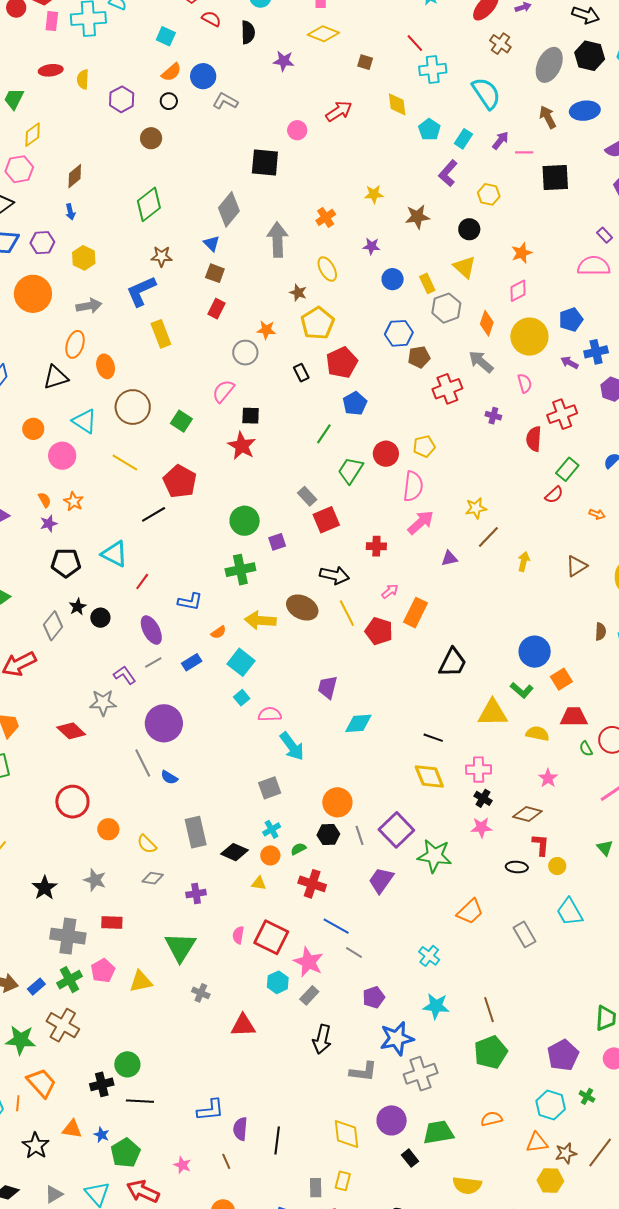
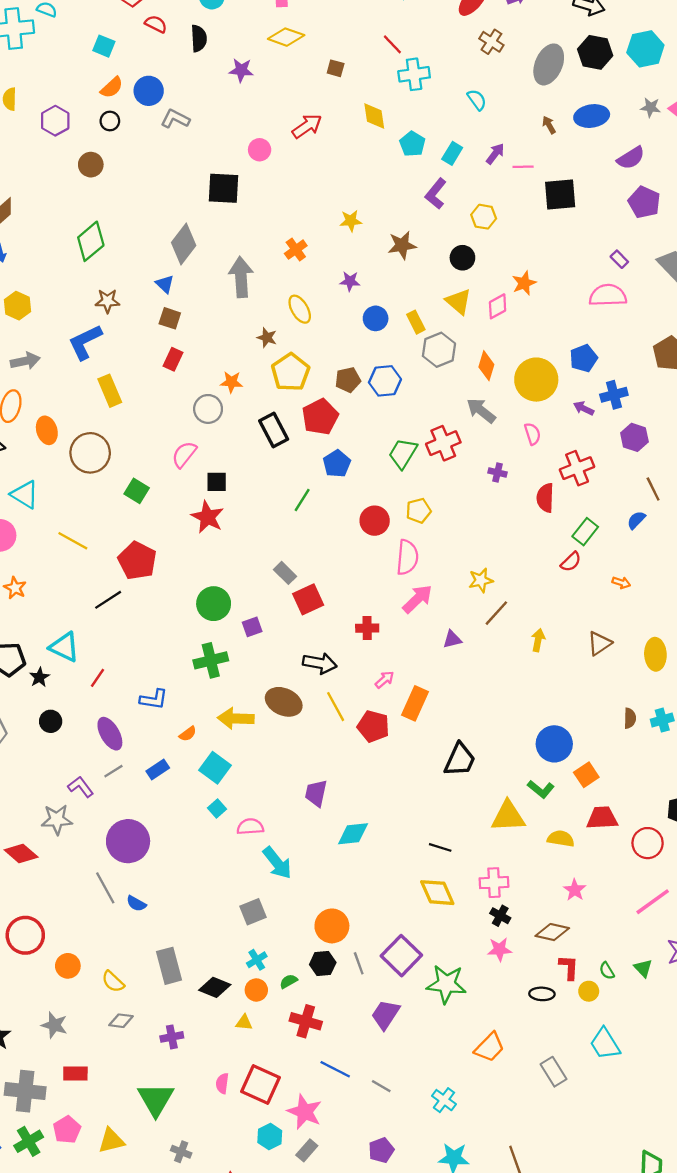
cyan semicircle: (486, 93) -> (477, 100), size x0.6
brown arrow: (548, 117) -> (549, 125), size x0.7
pink diamond: (518, 291) -> (498, 306), moved
brown pentagon: (419, 357) -> (348, 380), moved
black rectangle: (301, 373) -> (274, 430), size x1.6
brown circle: (133, 407) -> (90, 453), moved
green trapezoid: (351, 470) -> (403, 453), moved
black star: (78, 607) -> (39, 677), moved
green semicircle: (586, 749) -> (607, 971), moved
gray line: (354, 953) -> (381, 1086), moved

